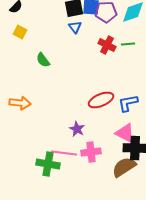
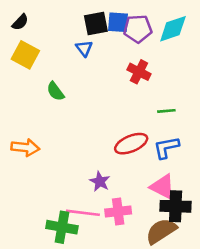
blue triangle: (75, 27) -> (84, 48), moved
yellow square: (20, 32) -> (25, 55), size x1.5
green line: (128, 44) -> (166, 111), moved

